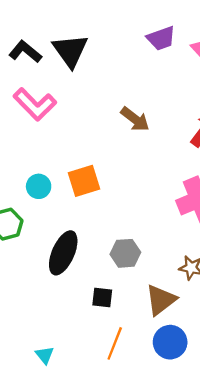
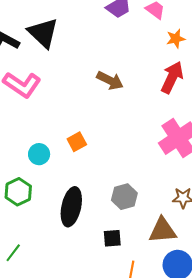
orange square: (84, 181) -> (77, 142), size x0.7
brown triangle: (161, 300) -> (163, 230), turned 44

